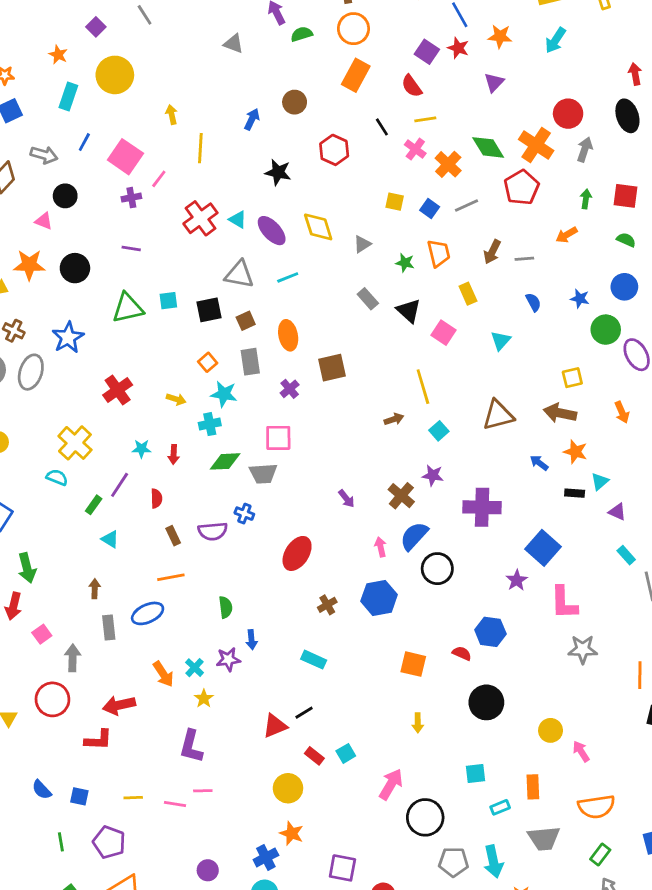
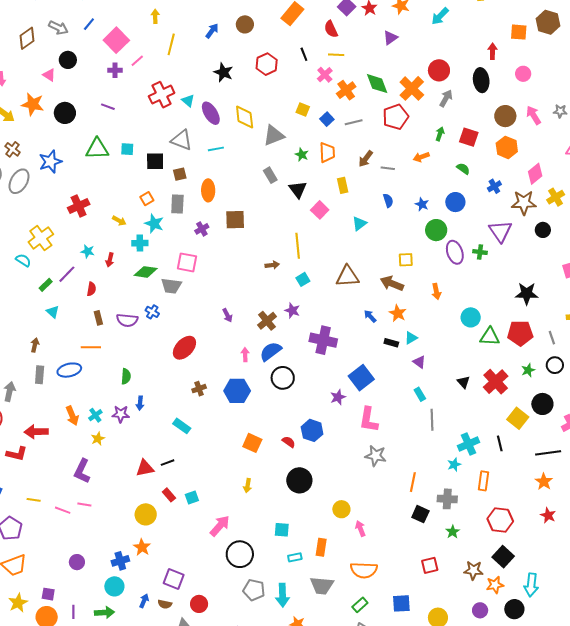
gray triangle: (362, 244) -> (274, 135), size x1.6

